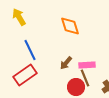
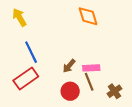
orange diamond: (70, 26) -> (88, 16), moved
red circle: (76, 87) -> (70, 91), moved

